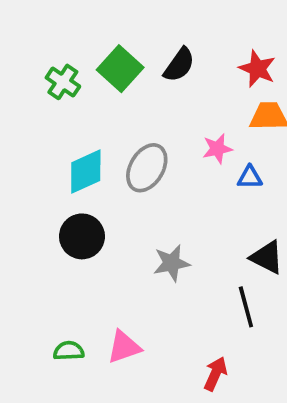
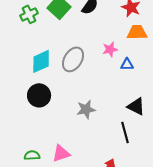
green cross: (63, 82) -> (29, 14), turned 30

